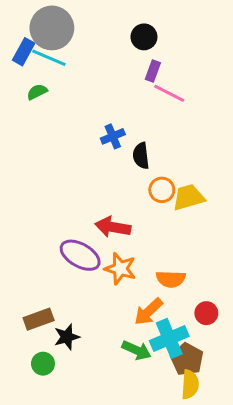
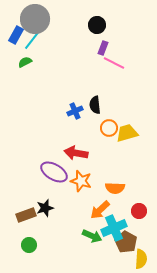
cyan line: (49, 58) -> (33, 39), turned -75
blue cross: (113, 136) -> (75, 111), moved
black star: (67, 337) -> (45, 208), moved
yellow semicircle: (190, 384) -> (141, 259), moved

